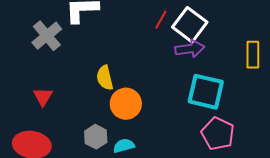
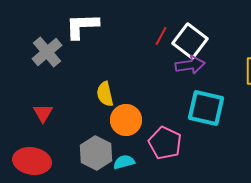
pink pentagon: (218, 134) -> (165, 143), moved
gray hexagon: (96, 137) -> (96, 153), size x1.4

